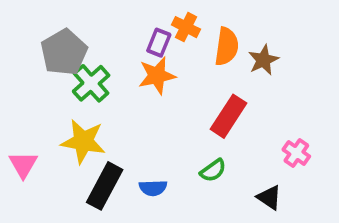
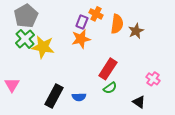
gray pentagon: (64, 52) -> (26, 16), moved
green cross: (91, 83) -> (25, 39), moved
red rectangle: (229, 116) -> (108, 69), moved
yellow star: (83, 141) -> (43, 47), moved

